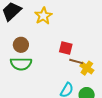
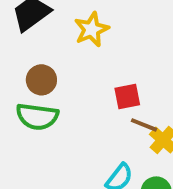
red square: (66, 48) -> (127, 96), turned -32

